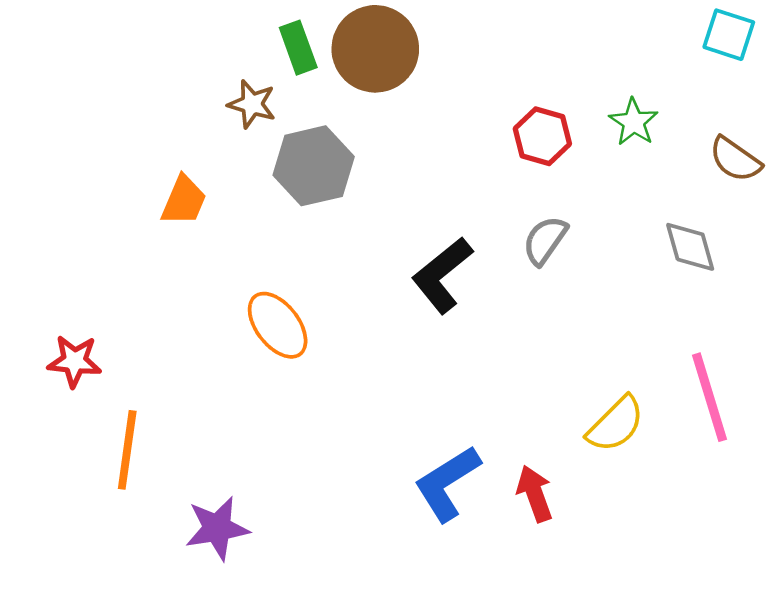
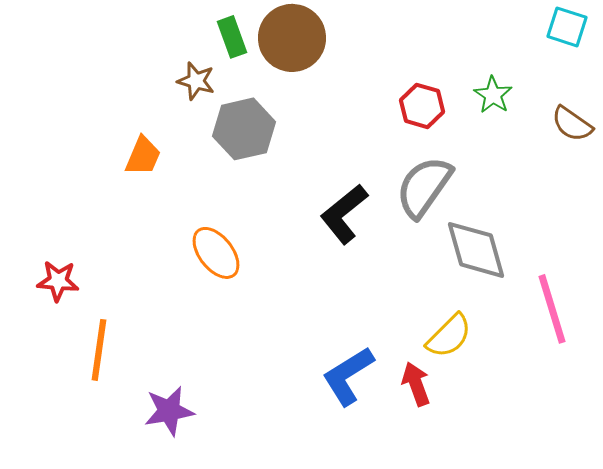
gray semicircle: (545, 240) -> (424, 187), size x1.6
gray diamond: (690, 247) -> (476, 250), moved, size x1.5
yellow semicircle: (616, 424) -> (449, 336), moved

